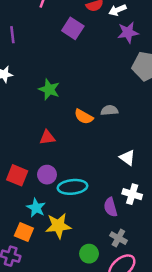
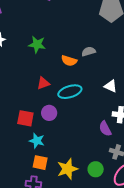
cyan ellipse: (72, 187) -> (70, 92), moved
cyan star: (36, 208) -> (37, 141), moved
yellow star: (58, 226) -> (67, 169), moved

